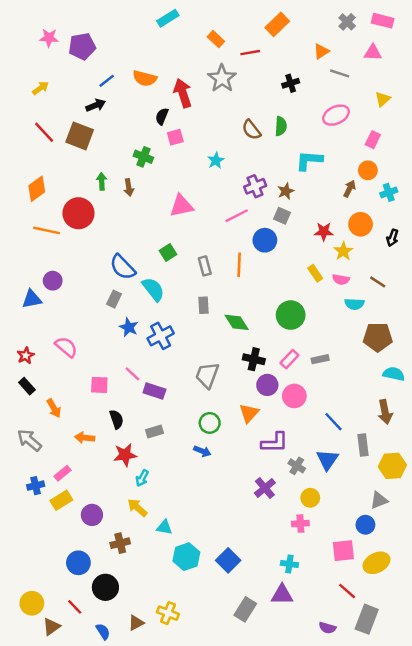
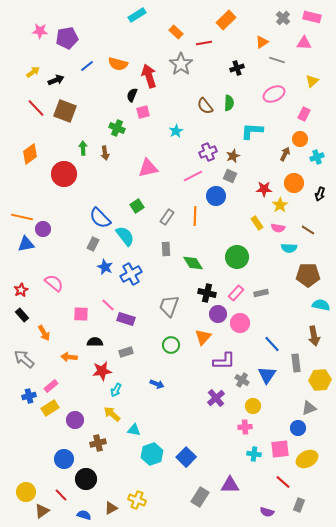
black arrow: (96, 105) -> (56, 80), moved
orange line: (47, 230) -> (22, 217), moved
gray rectangle: (205, 266) -> (167, 217), turned 49
black semicircle: (116, 419) -> (95, 342), turned -70
blue arrow: (202, 451) -> (157, 384), moved
cyan cross: (289, 564) -> (254, 454), moved
gray rectangle: (367, 619) -> (299, 505), size x0.6
blue semicircle: (103, 631) -> (84, 515), turned -40

